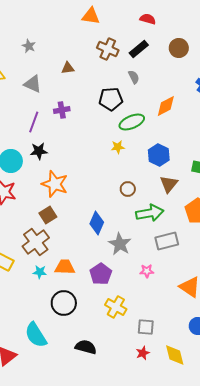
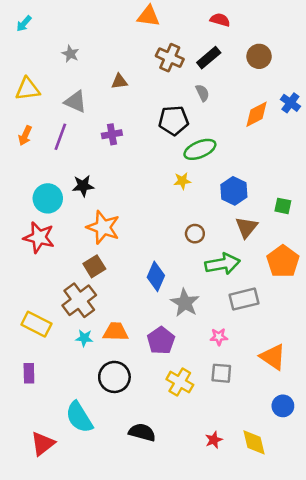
orange diamond: (166, 106) -> (257, 114), moved
purple line: (34, 122) -> (60, 137), moved
gray square: (146, 327) -> (221, 373), moved

